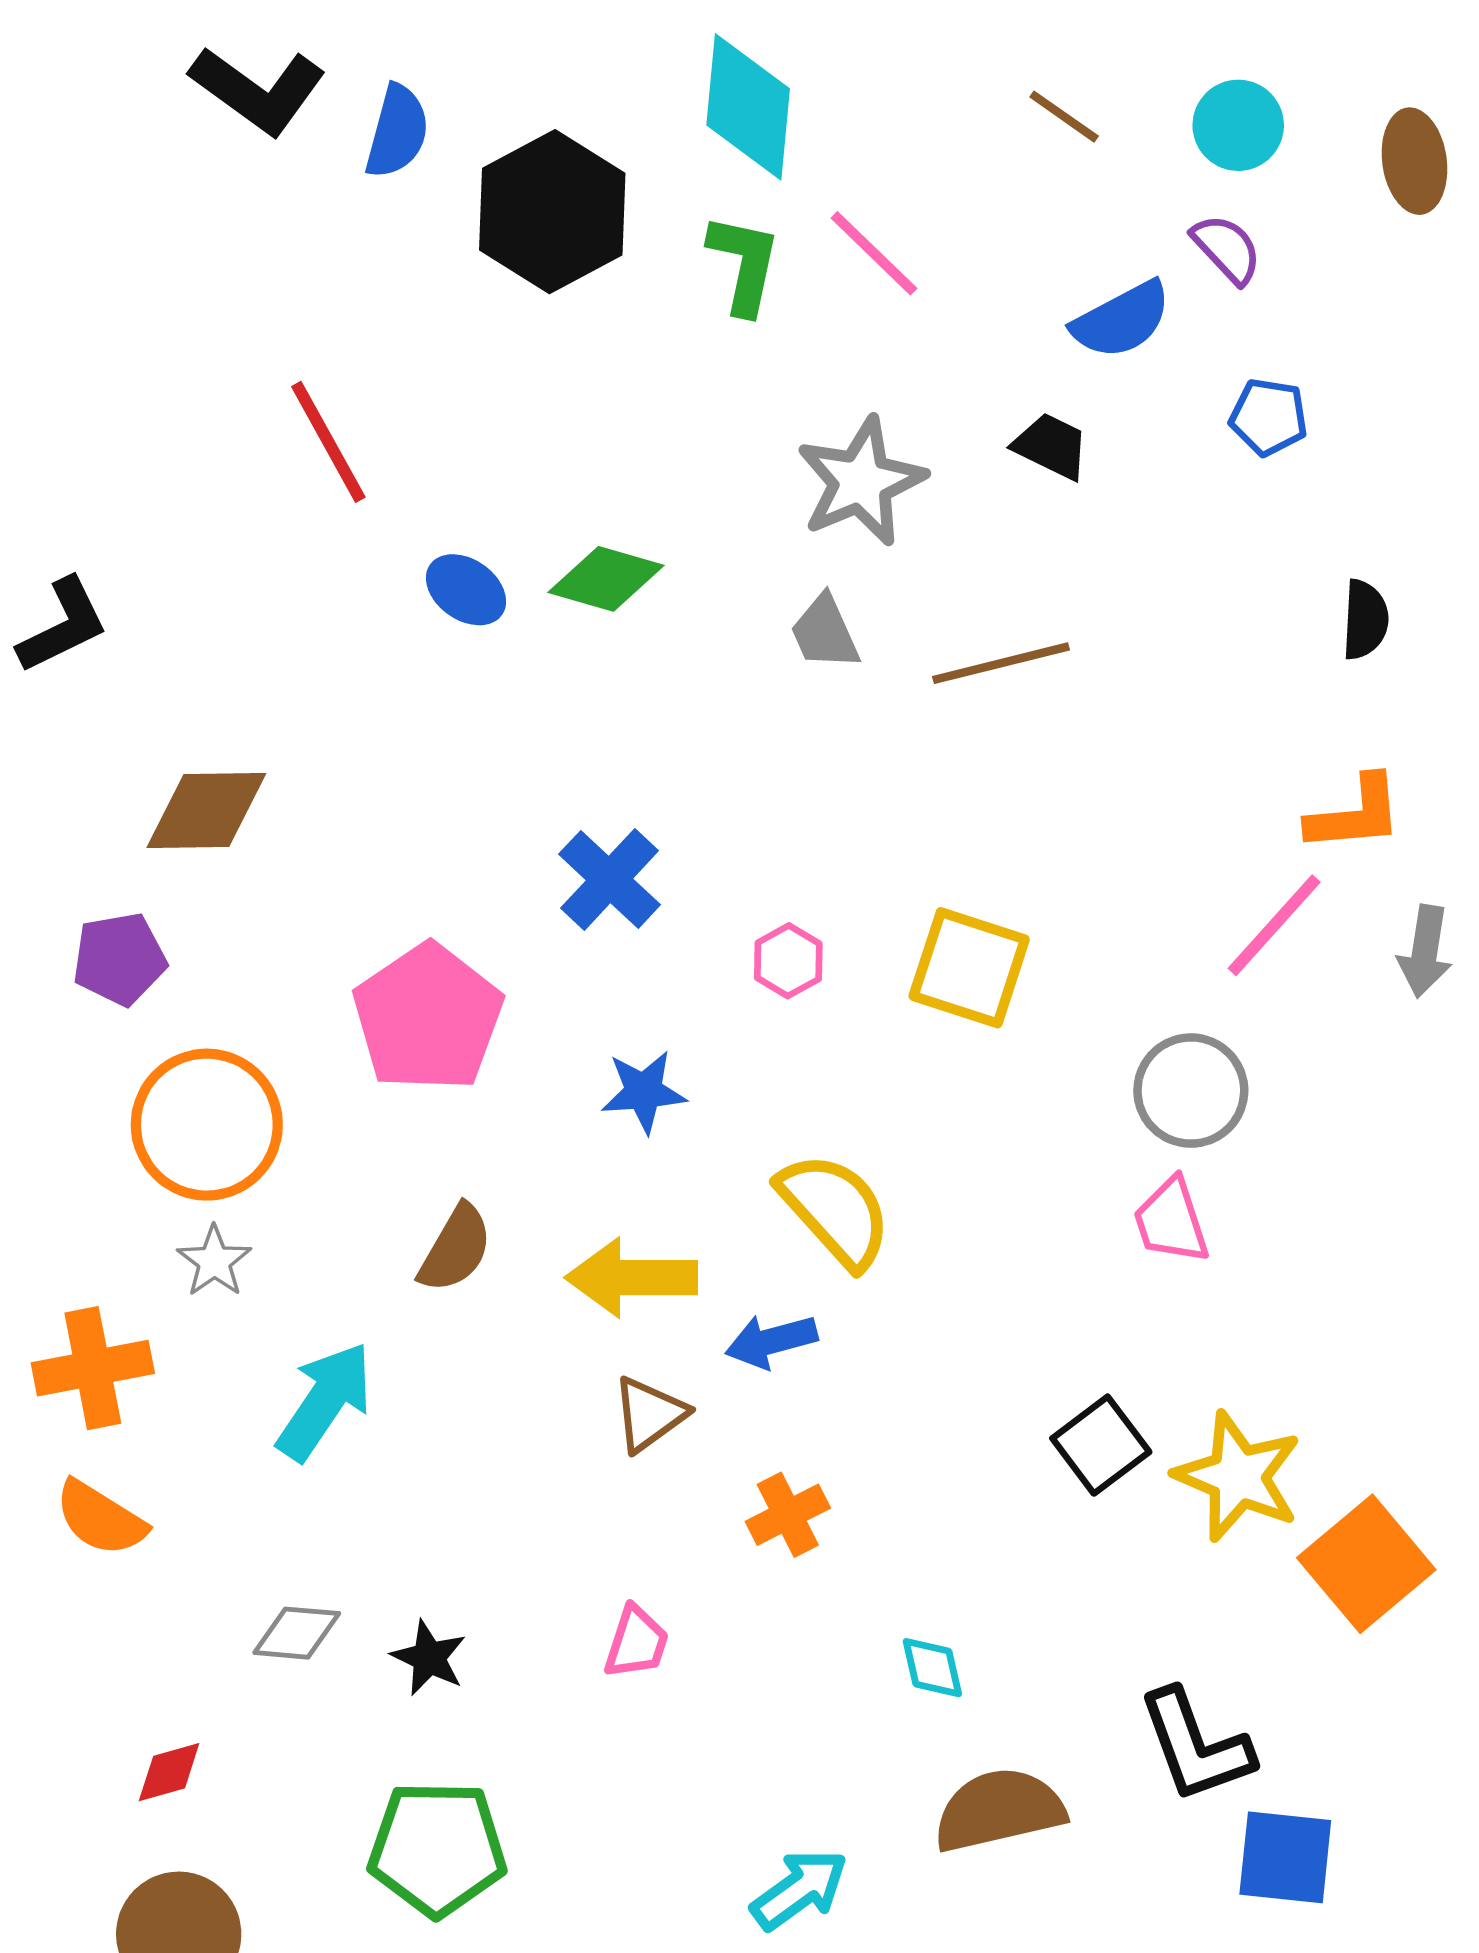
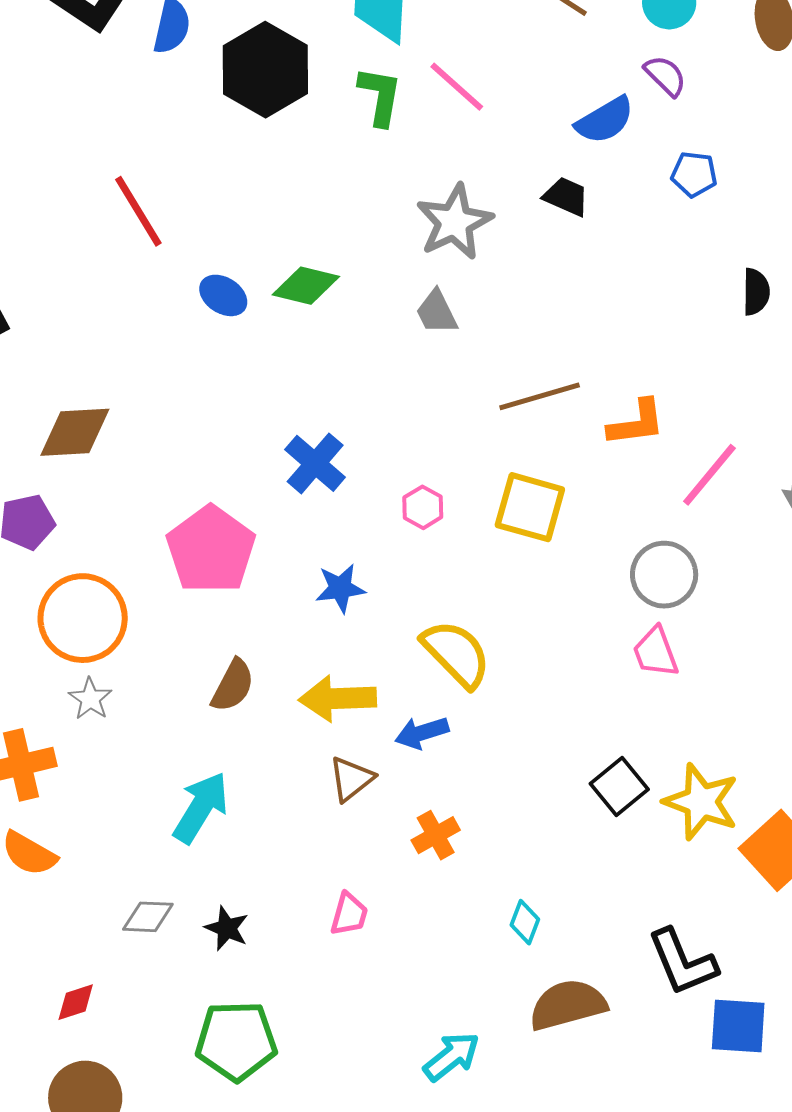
brown line: (1001, 663) -> (540, 396), moved
orange L-shape: (1355, 814) -> (636, 423), moved
cyan arrow: (325, 1401) -> (201, 808), moved
cyan diamond: (932, 1668) -> (525, 922), turned 36

